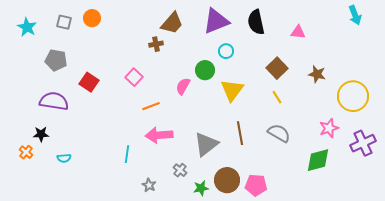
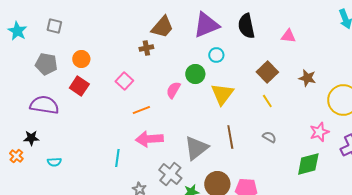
orange circle: (92, 18) -> (81, 59), moved
gray semicircle: (279, 133) -> (269, 137), size x0.6
gray cross: (180, 170) -> (170, 174), size x1.6

